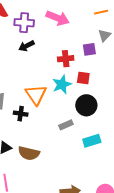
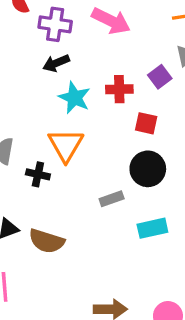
purple square: (89, 49) -> (160, 77), turned -32
cyan star: (62, 84) -> (74, 98), moved, turned -30

